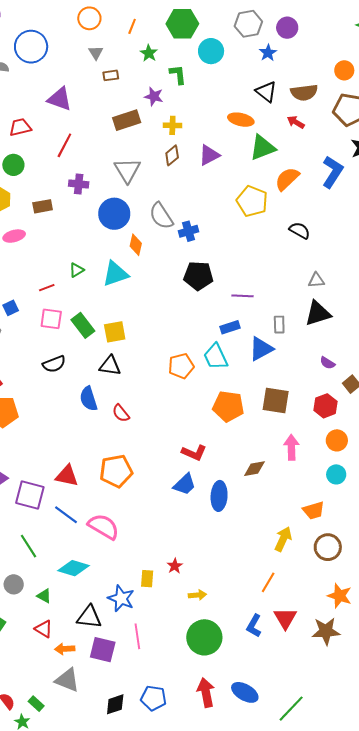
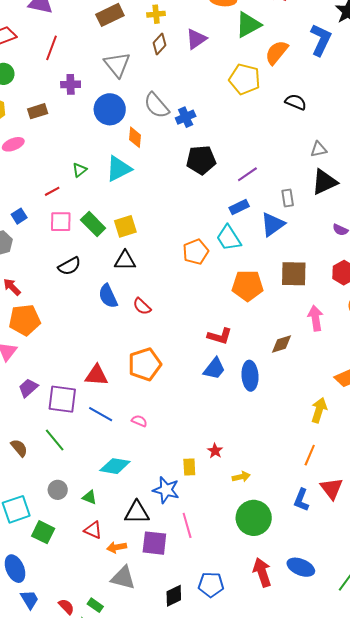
purple line: (243, 296) -> (247, 174), turned -30
pink semicircle: (103, 527) -> (139, 421), size x0.5
green line: (28, 546) -> (55, 440), moved

